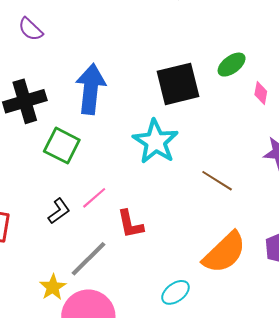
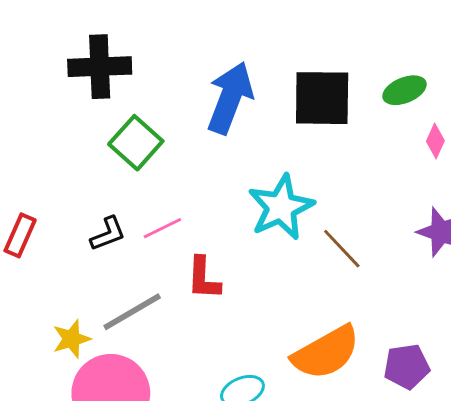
blue arrow: (91, 89) -> (230, 98), moved
cyan star: (156, 142) -> (281, 207), moved

